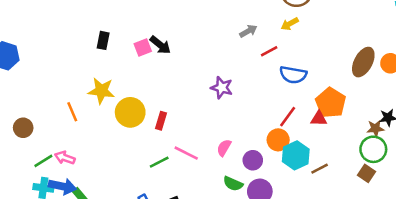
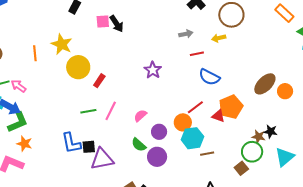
pink line: (186, 153) -> (111, 111), turned 72

